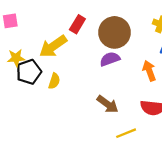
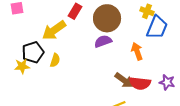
yellow star: (16, 58) -> (22, 66), moved
brown arrow: (108, 104) -> (124, 80), moved

